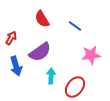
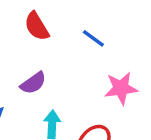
purple semicircle: (40, 52) -> (33, 83), size x0.7

